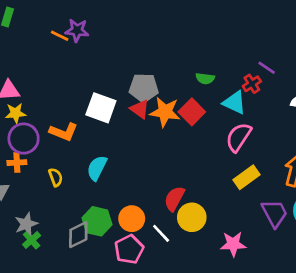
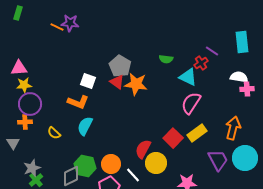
gray pentagon: (144, 88) -> (120, 66), turned 30
white square: (101, 108) -> (88, 81), size x0.7
red square: (192, 112) -> (173, 138), moved
orange L-shape: (64, 132) -> (78, 102), moved
yellow semicircle: (56, 177) -> (54, 133), turned 152

